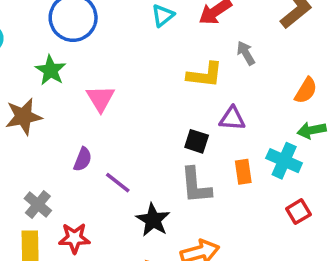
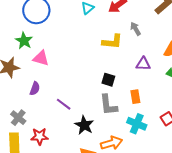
pink triangle: (100, 98) -> (41, 58), moved, turned -42
purple triangle: (232, 119) -> (143, 64), moved
purple semicircle: (83, 159) -> (35, 89), moved
cyan cross: (284, 161) -> (137, 124), moved

